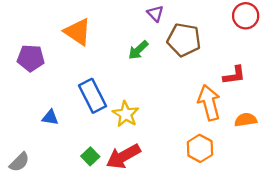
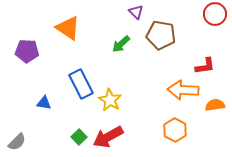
orange arrow: (209, 103) -> (183, 90), turned -72

